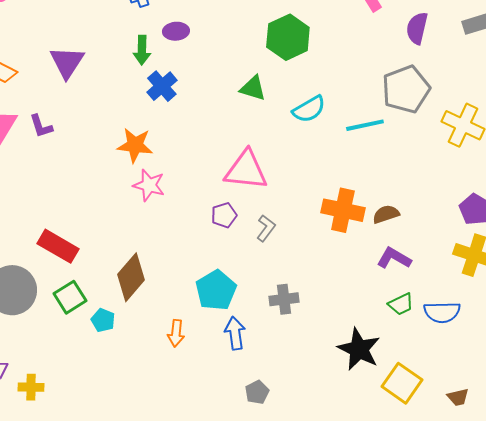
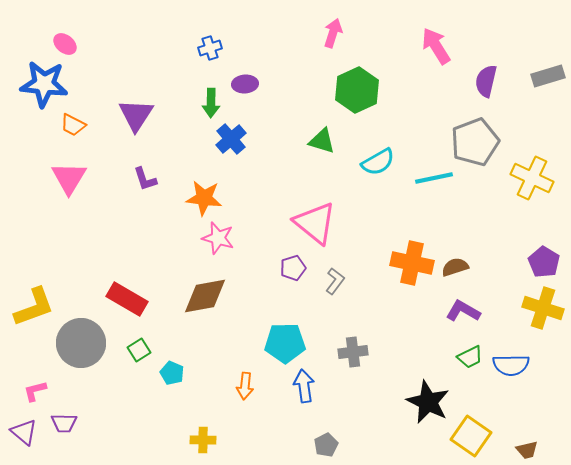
purple L-shape: (41, 126) -> (145, 179), moved
pink triangle: (246, 170) -> (315, 223), turned 33
brown diamond: (131, 277) -> (205, 296), moved, turned 39
cyan pentagon: (216, 290) -> (285, 343), turned 30
green square: (70, 297) -> (139, 350), size x0.7
yellow cross: (31, 387) -> (203, 440), moved

